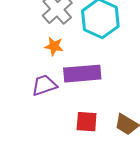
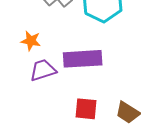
orange star: (54, 46) -> (31, 41), moved

